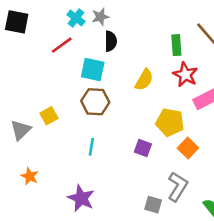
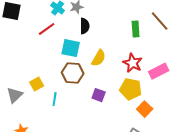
red star: (185, 75) -> (133, 63), moved
yellow semicircle: (144, 80) -> (99, 58), moved
cyan line: (91, 147) -> (55, 99), moved
purple square: (143, 148) -> (99, 95), moved

